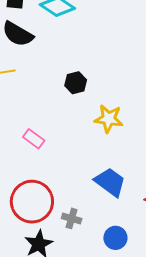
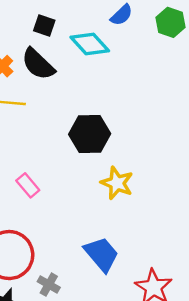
black hexagon: (76, 83) -> (90, 134), size x1.6

